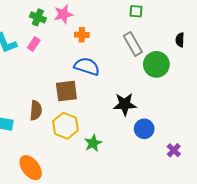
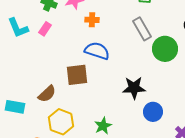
brown semicircle: (36, 110) -> (47, 94), turned 42
yellow hexagon: (65, 126) -> (61, 122), moved

